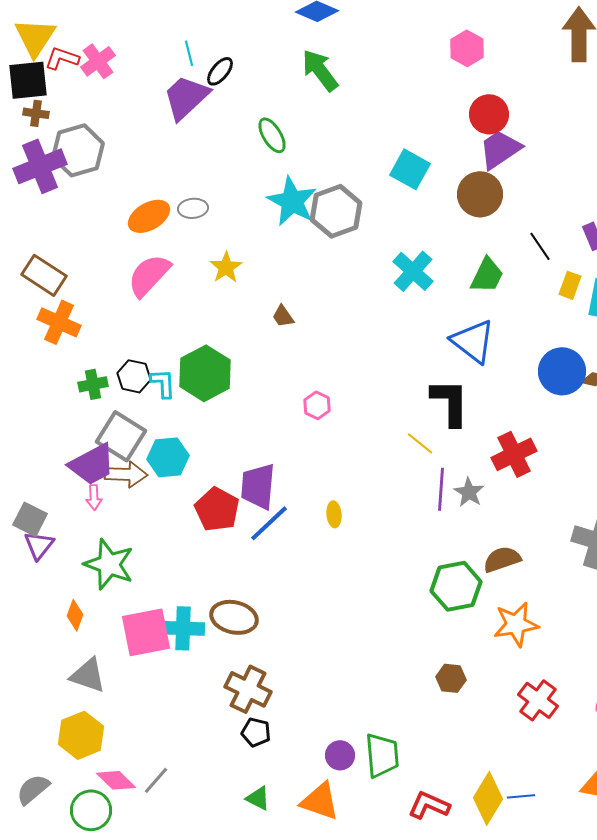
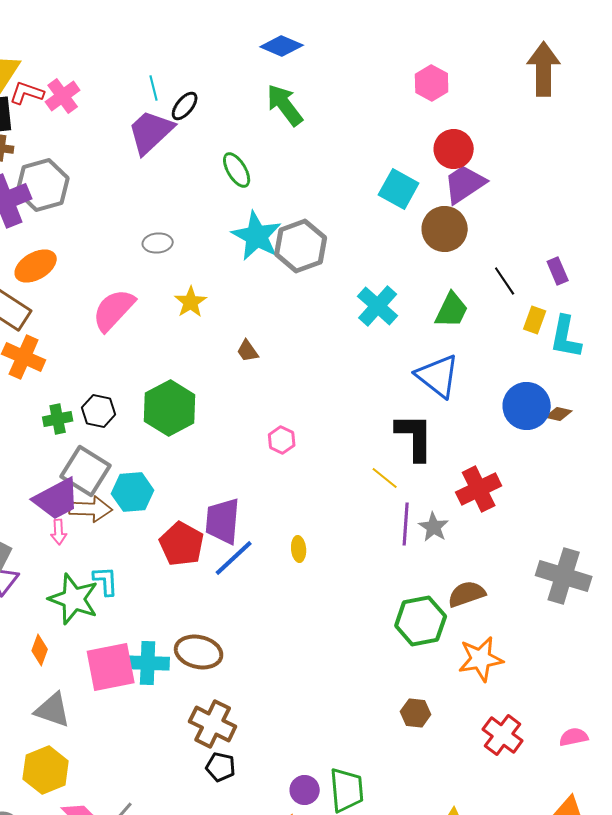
cyan square: (410, 169) -> (399, 189), moved
orange ellipse: (149, 216) -> (36, 266), moved
cyan L-shape: (163, 383) -> (106, 581), moved

